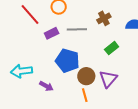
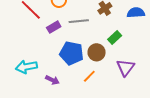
brown circle: (86, 76) -> (97, 52), moved
purple triangle: (108, 79) -> (125, 68), moved
orange line: (85, 95) -> (89, 76), moved, turned 64

